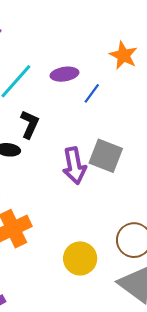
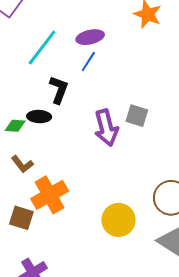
blue line: (92, 93) -> (88, 62), moved
gray square: (106, 156) -> (137, 116), size x0.7

